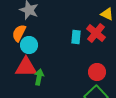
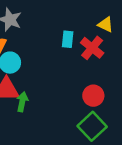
cyan rectangle: (76, 37) -> (68, 39), moved

